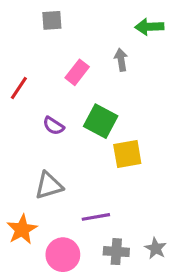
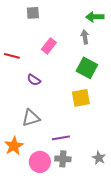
gray arrow: (121, 60) -> (85, 37), moved
red line: (19, 88) -> (12, 56), turned 70
green square: (101, 121) -> (87, 68), moved
gray cross: (116, 252) -> (63, 159), moved

